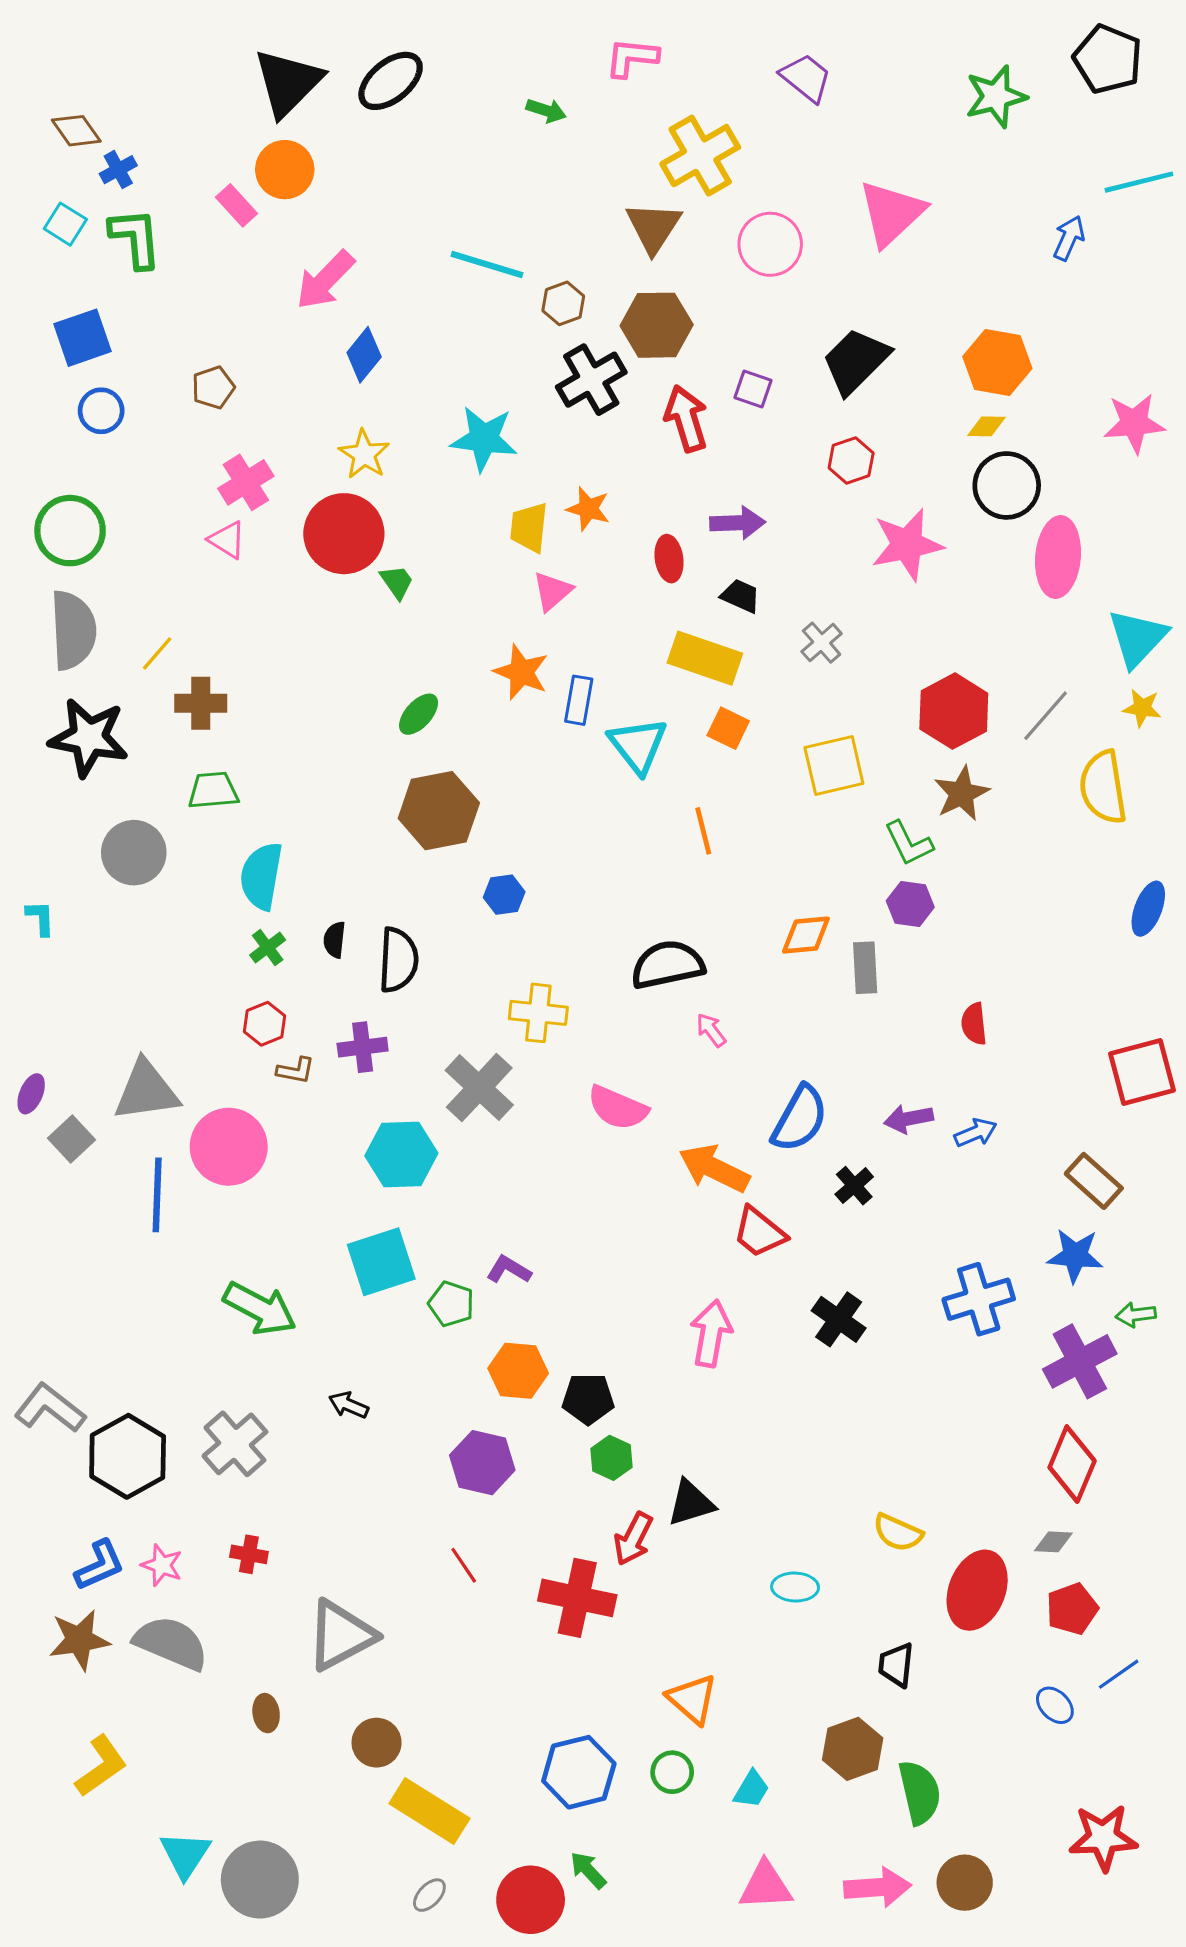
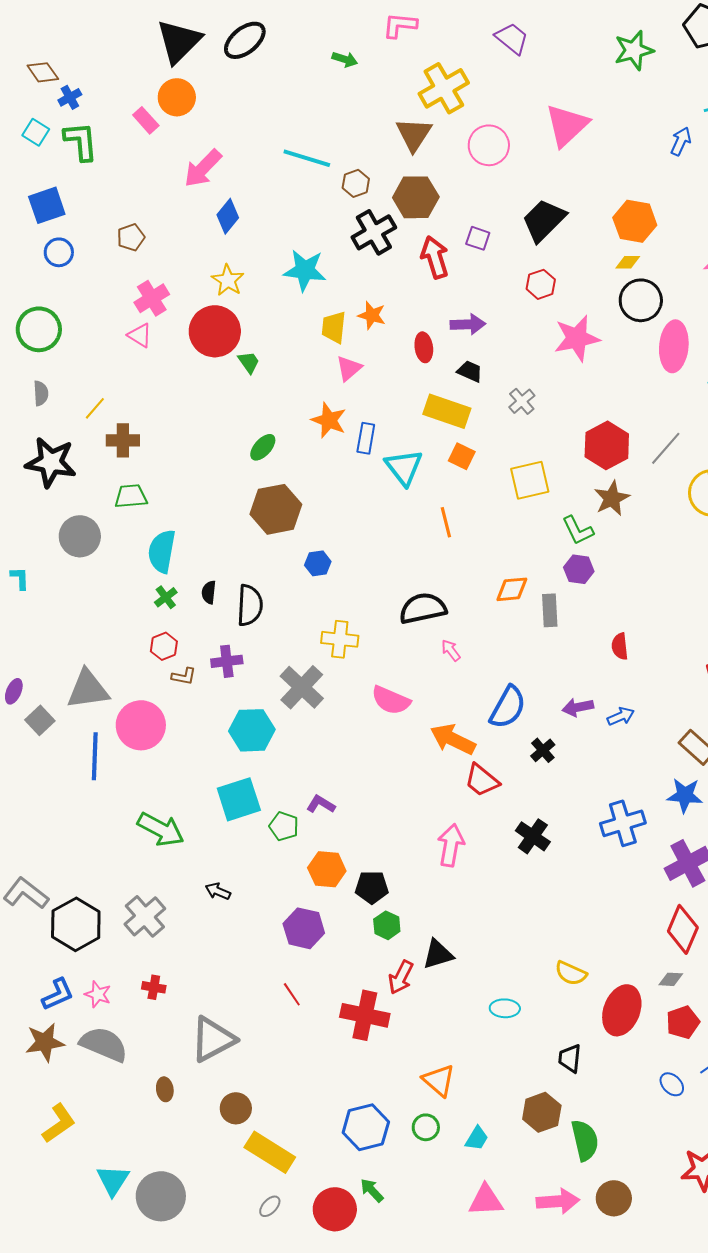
gray semicircle: (73, 630) -> (41, 393), size x0.5

